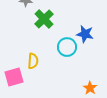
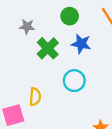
blue star: (85, 34) -> (81, 44), moved

